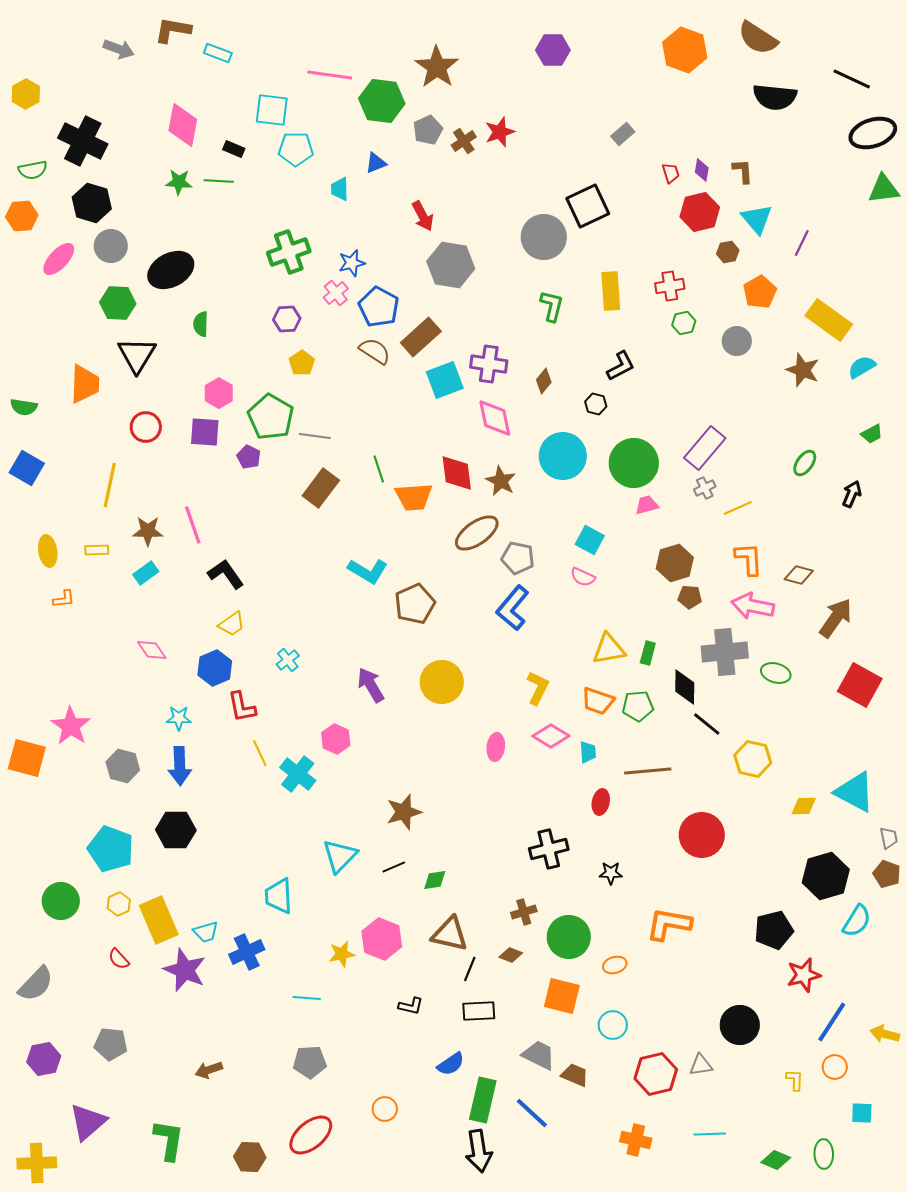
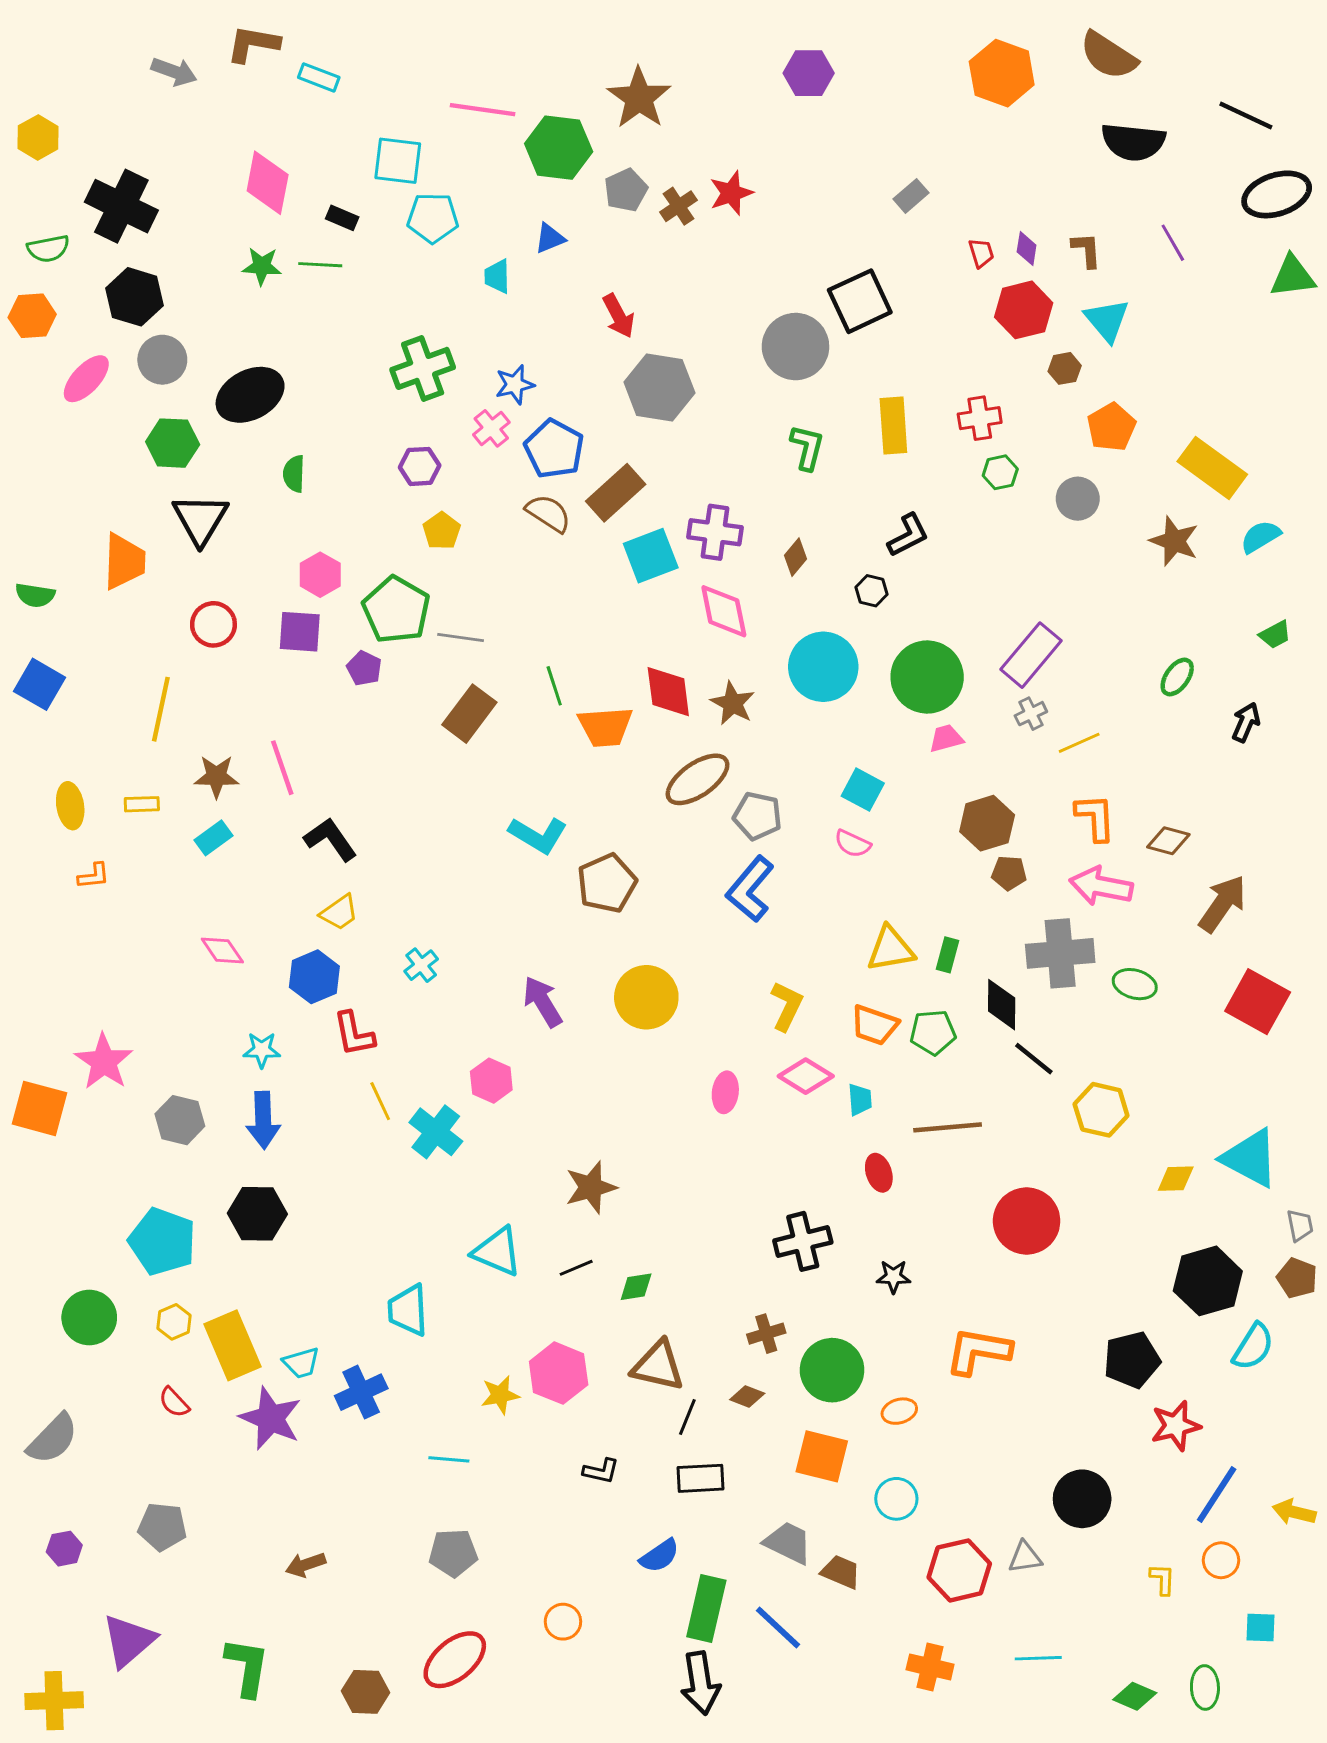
purple line: (802, 243) -> (1173, 243), moved, turned -56
red ellipse: (601, 802) -> (879, 1173), turned -30
cyan triangle: (340, 856) -> (497, 1252), turned -51
purple hexagon: (44, 1059) -> (64, 1549), size x0.7

